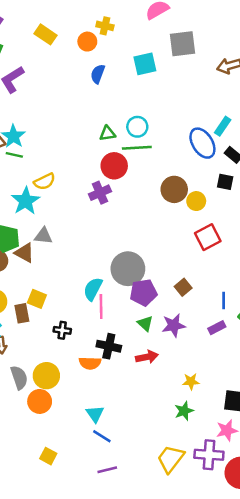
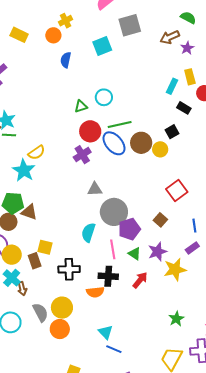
yellow cross: (105, 26) -> (66, 21), turned -32
blue ellipse: (202, 143) -> (114, 143), moved
green line: (137, 148) -> (120, 124), moved
black square: (225, 182) -> (172, 132), moved, turned -32
gray triangle: (43, 236) -> (95, 189), moved
red square: (208, 237) -> (177, 191), moved
pink line: (101, 306) -> (113, 249), moved
black cross: (62, 330) -> (69, 269), size x1.5
red arrow: (147, 357) -> (140, 280), turned -30
yellow star: (191, 381) -> (175, 269), moved, size x1.6

